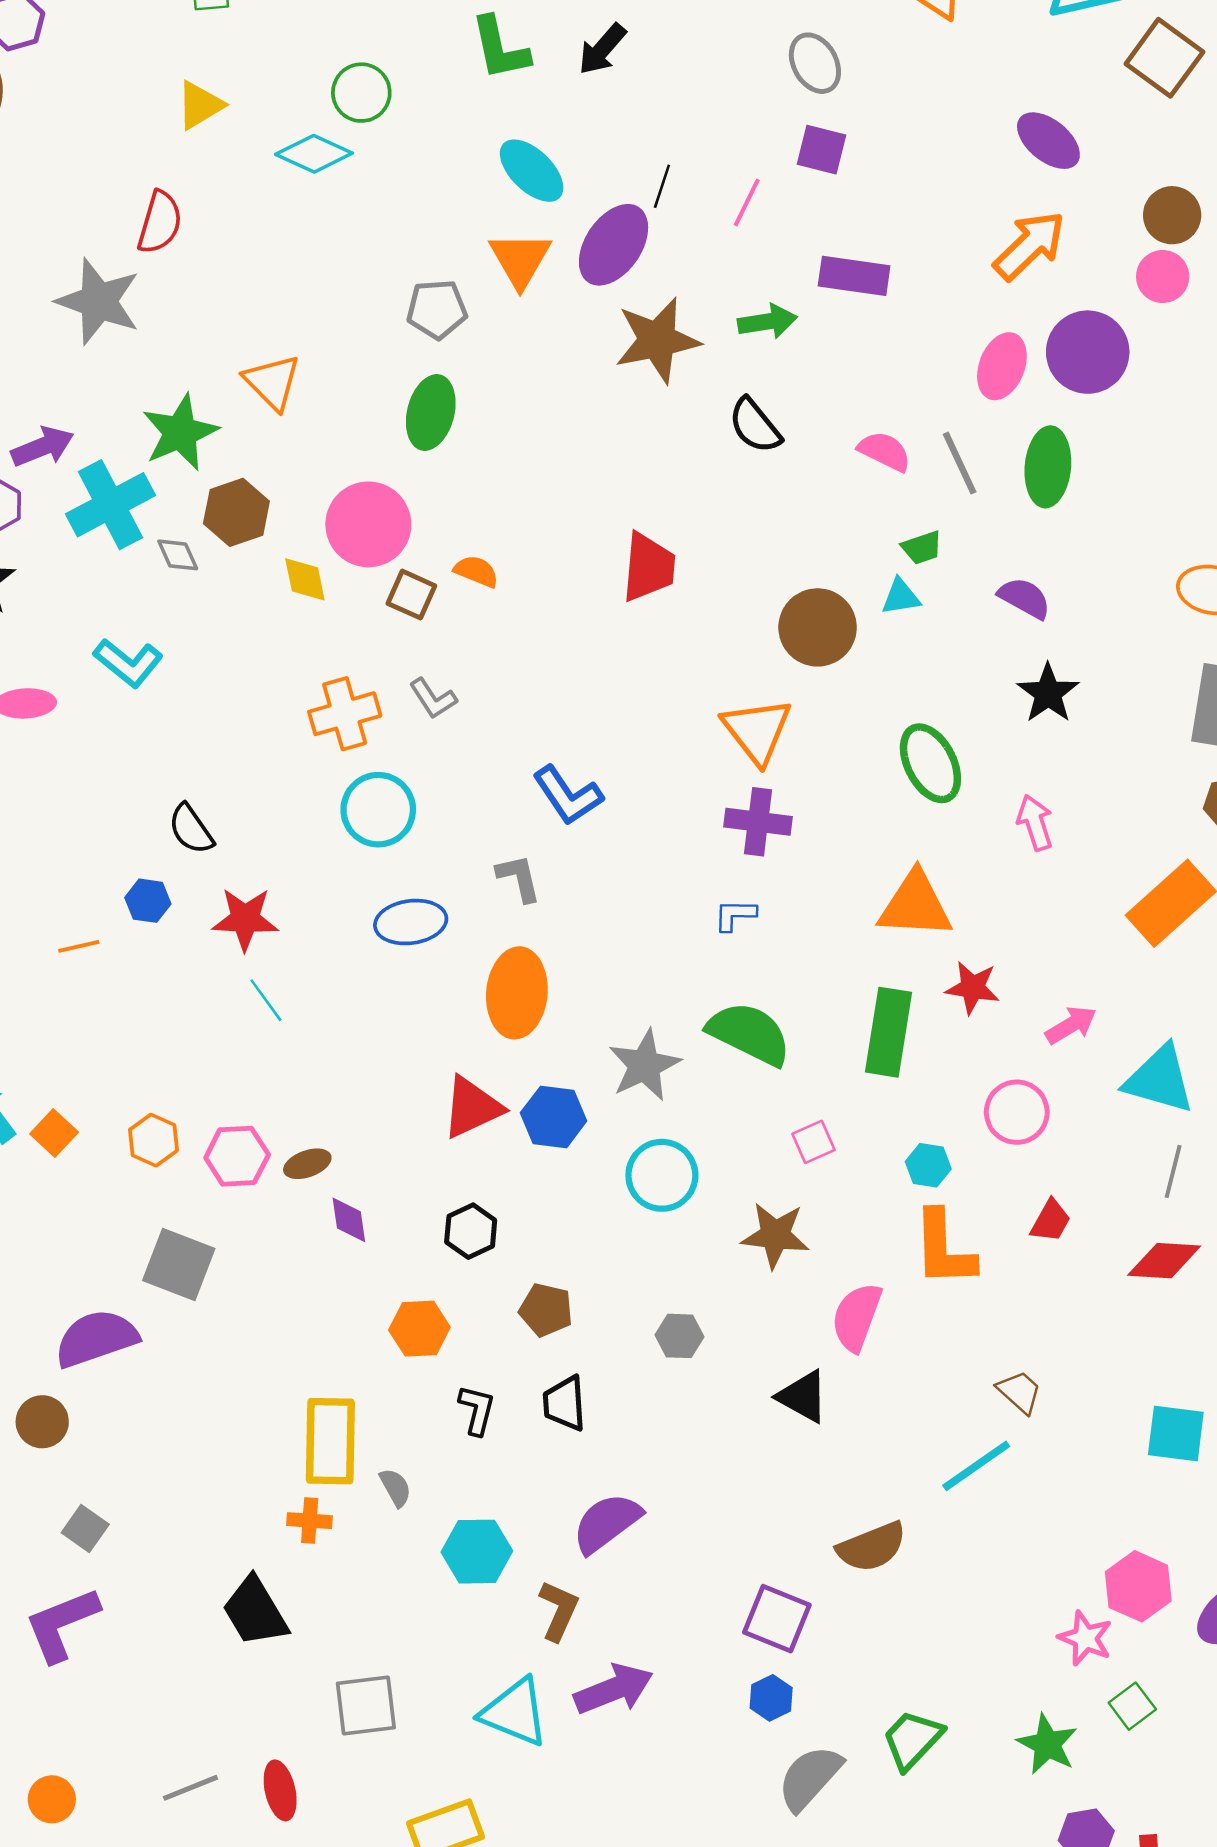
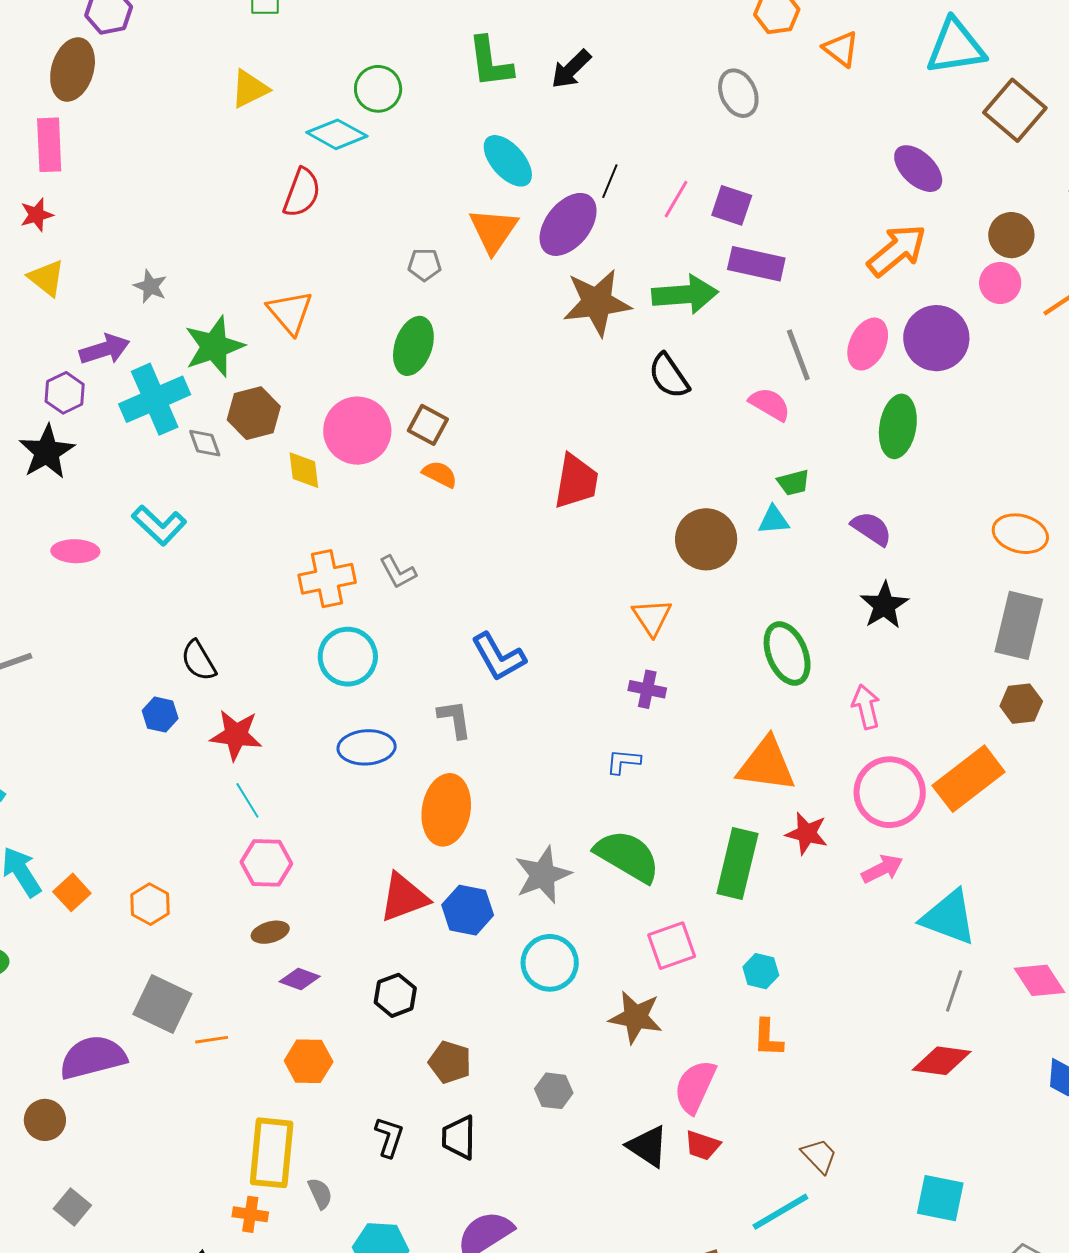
purple square: (821, 150) -> (732, 205), moved
red semicircle: (160, 222) -> (302, 193), moved
gray star: (98, 301) -> (150, 286), moved, size x0.5
gray pentagon: (437, 309) -> (425, 265), size x0.7
green arrow: (767, 322) -> (685, 294), size x1.4
gray line: (960, 463) -> (798, 355), moved
brown square: (411, 595) -> (428, 425), moved
orange triangle: (757, 731) -> (652, 617), size x0.7
purple cross: (758, 822) -> (647, 689), size x0.7
orange line: (79, 946) -> (212, 1040), moved
pink circle: (1017, 1112) -> (890, 792), moved, size x1.4
pink square: (814, 1142) -> (672, 946), size x1.4
pink hexagon: (237, 1156) -> (266, 863), moved
purple diamond: (349, 1220) -> (300, 979), turned -66
red trapezoid: (1051, 1221) -> (702, 1145), moved, turned 75
orange L-shape: (944, 1249) -> (768, 1038), size x0.6
orange hexagon: (419, 1329) -> (309, 1061), moved

